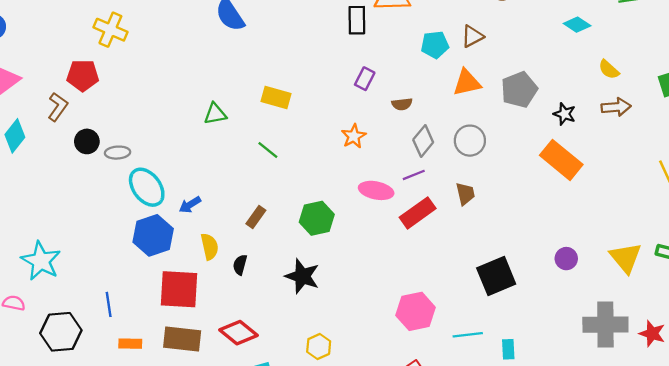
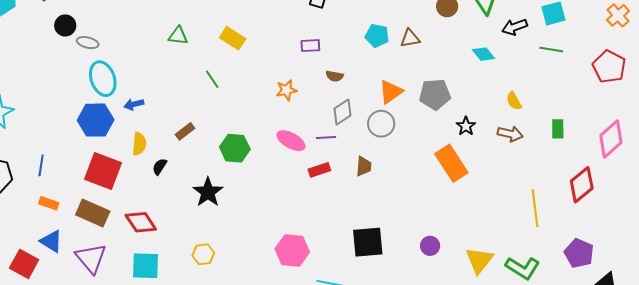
cyan diamond: (577, 25) -> (483, 54), moved
purple rectangle: (365, 79) -> (310, 46), turned 42
orange triangle: (467, 83) -> (391, 92), moved, turned -40
red rectangle: (418, 213) -> (319, 170), size x0.7

